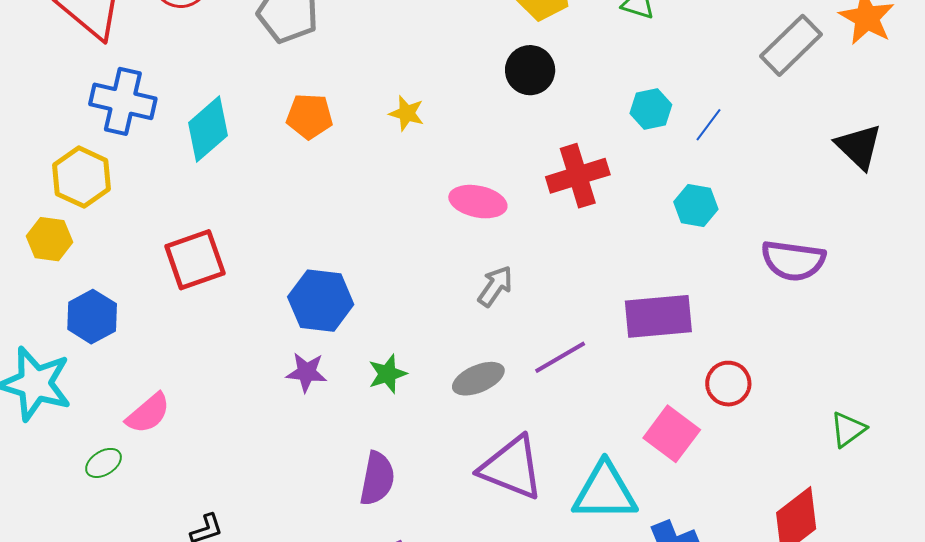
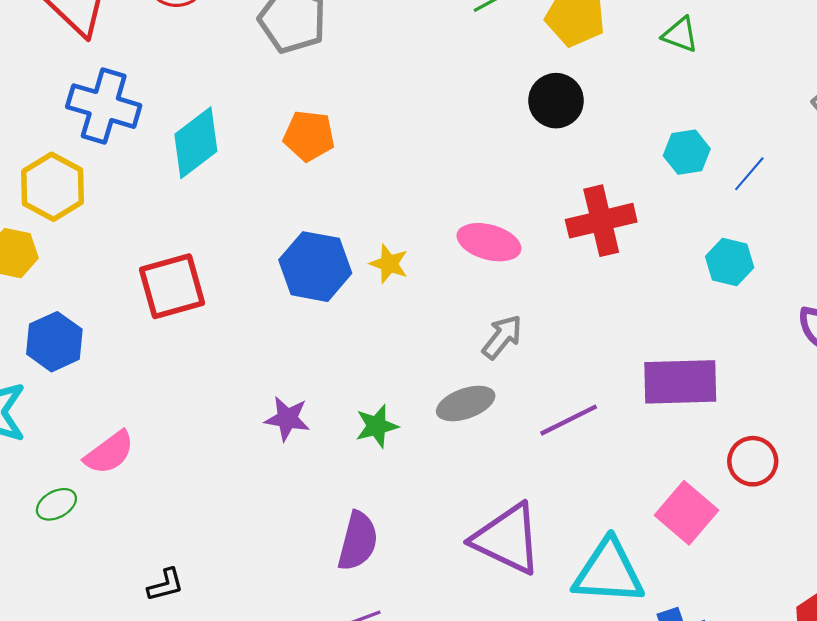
yellow star: (407, 113) -> (389, 264), moved
blue hexagon: (321, 301) -> (315, 267), moved
gray ellipse: (478, 379) -> (466, 404), moved

